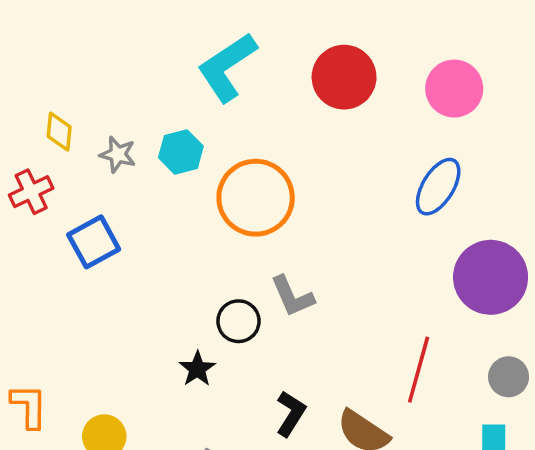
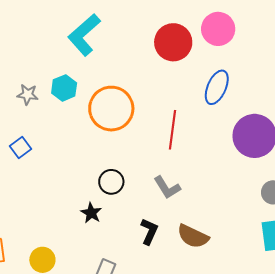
red circle: (344, 77) -> (173, 42), moved
blue square: (94, 242) -> (21, 147), size x0.7
gray L-shape: (292, 296) -> (167, 188), moved
red line: (419, 370) -> (173, 130), moved

